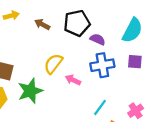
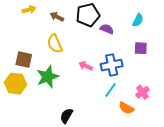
cyan semicircle: (132, 30) -> (138, 20), size x0.6
yellow semicircle: (53, 64) -> (55, 44), moved, turned -60
blue cross: (102, 65) -> (112, 65), moved

